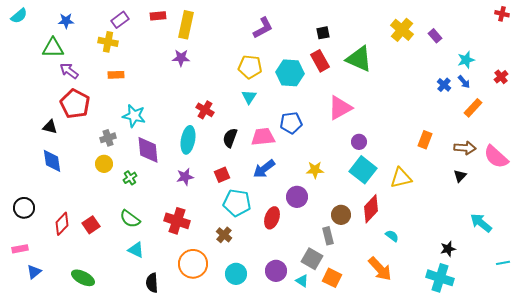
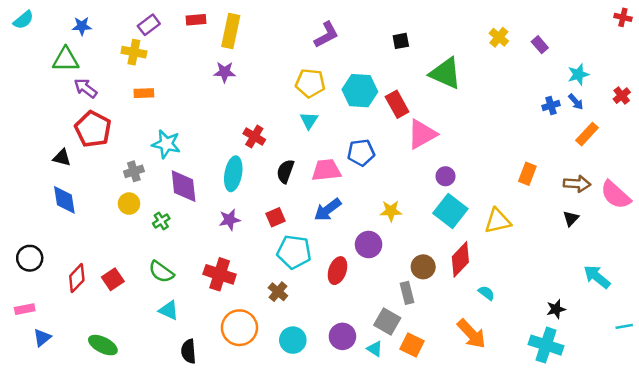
yellow cross: (402, 30) -> (499, 37), size x0.7
red rectangle: (320, 61) -> (397, 104), moved
blue cross: (444, 85) -> (551, 106), turned 32

